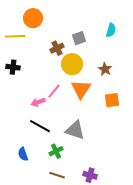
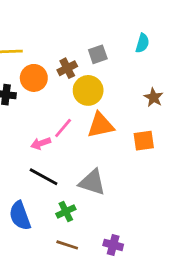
orange circle: (33, 18) -> (34, 78), moved
brown star: (105, 69) -> (153, 97), moved
orange triangle: (81, 89) -> (101, 125), turned 45
blue semicircle: (23, 154) -> (20, 216), size x1.5

